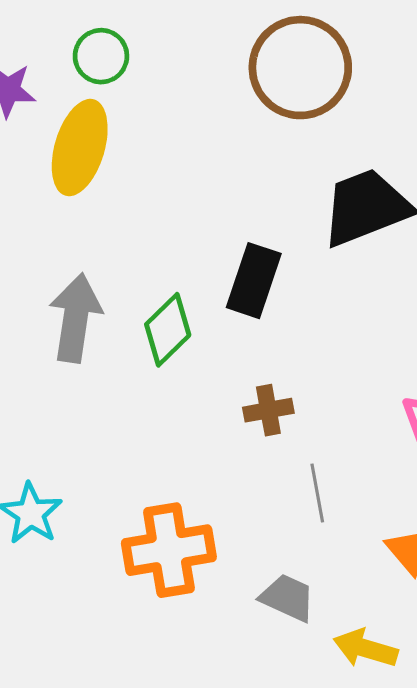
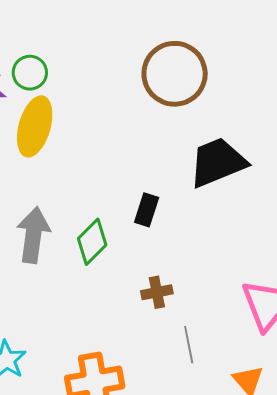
green circle: (101, 56) -> (30, 73), moved
black rectangle: (254, 281) -> (147, 210), size x0.7

